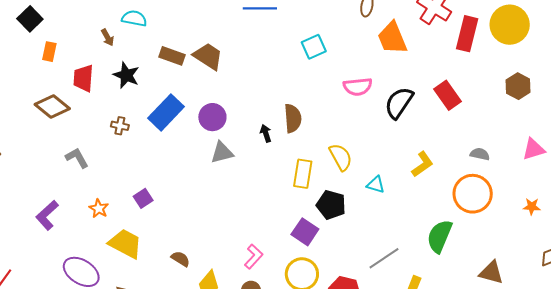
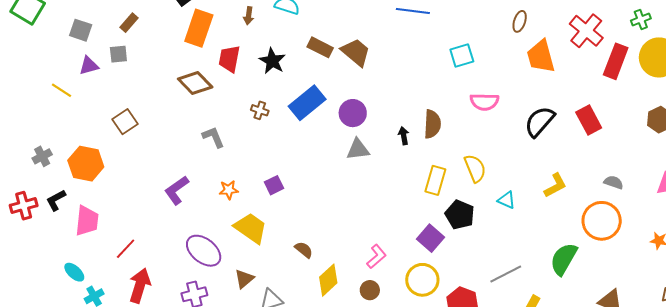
brown arrow: (108, 37) -> (249, 16), moved, turned 30
orange rectangle: (49, 52) -> (199, 28), size x1.8
pink semicircle: (358, 87) -> (484, 102), moved
orange star: (99, 208) -> (229, 190), turned 30

